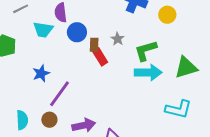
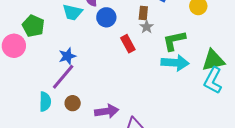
brown rectangle: (94, 45) -> (143, 13), moved
purple line: (59, 94) -> (63, 77), moved
cyan L-shape: (178, 109) -> (213, 81), moved, turned 100

